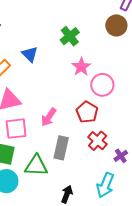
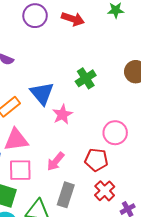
blue triangle: (30, 54) -> (42, 93), size x1.4
pink star: (81, 67) -> (62, 114), moved
red pentagon: (87, 112) -> (96, 160), turned -30

